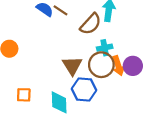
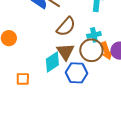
brown semicircle: (91, 24) -> (66, 27), moved
cyan diamond: (59, 102) -> (52, 62), moved, turned 60

